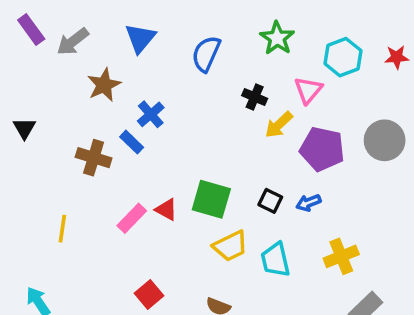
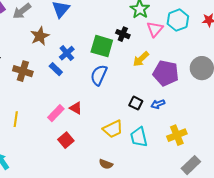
blue semicircle: (206, 54) -> (99, 75), moved
pink triangle: (308, 90) -> (155, 29), moved
black cross: (255, 97) -> (123, 34), moved
brown cross: (94, 158) -> (23, 71), moved
green square: (211, 199) -> (102, 46), moved
red square: (149, 294) -> (66, 140), moved

